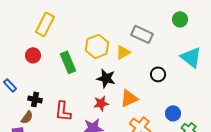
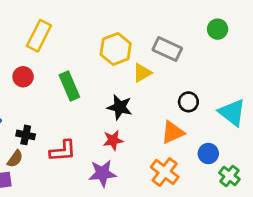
yellow hexagon: (97, 46) -> (116, 49), moved
cyan triangle: (191, 57) -> (232, 112), moved
orange triangle: (129, 98) -> (173, 132), moved
red L-shape: (63, 111) -> (63, 151), turned -100

